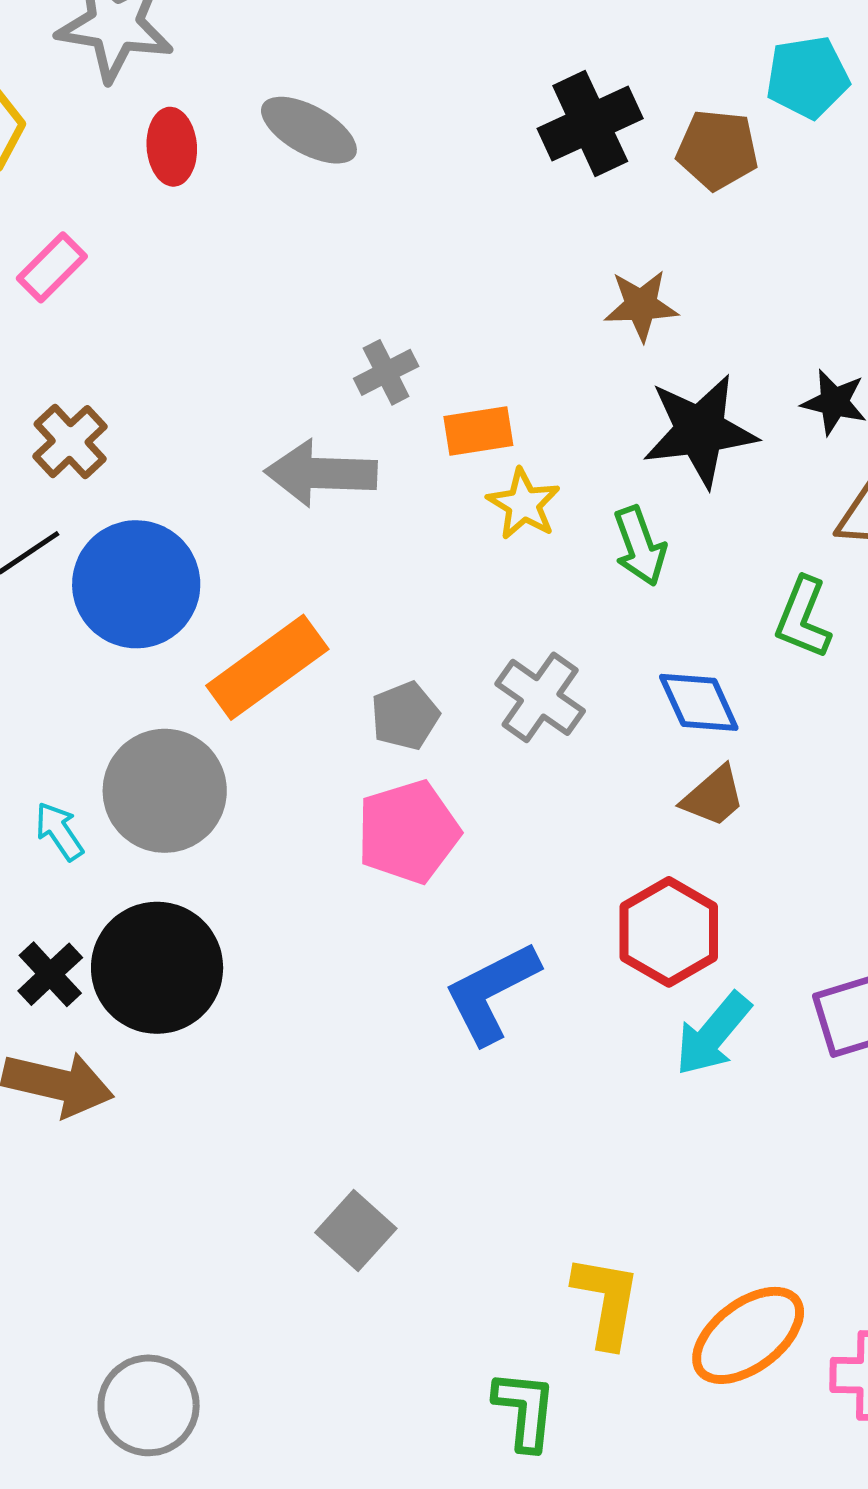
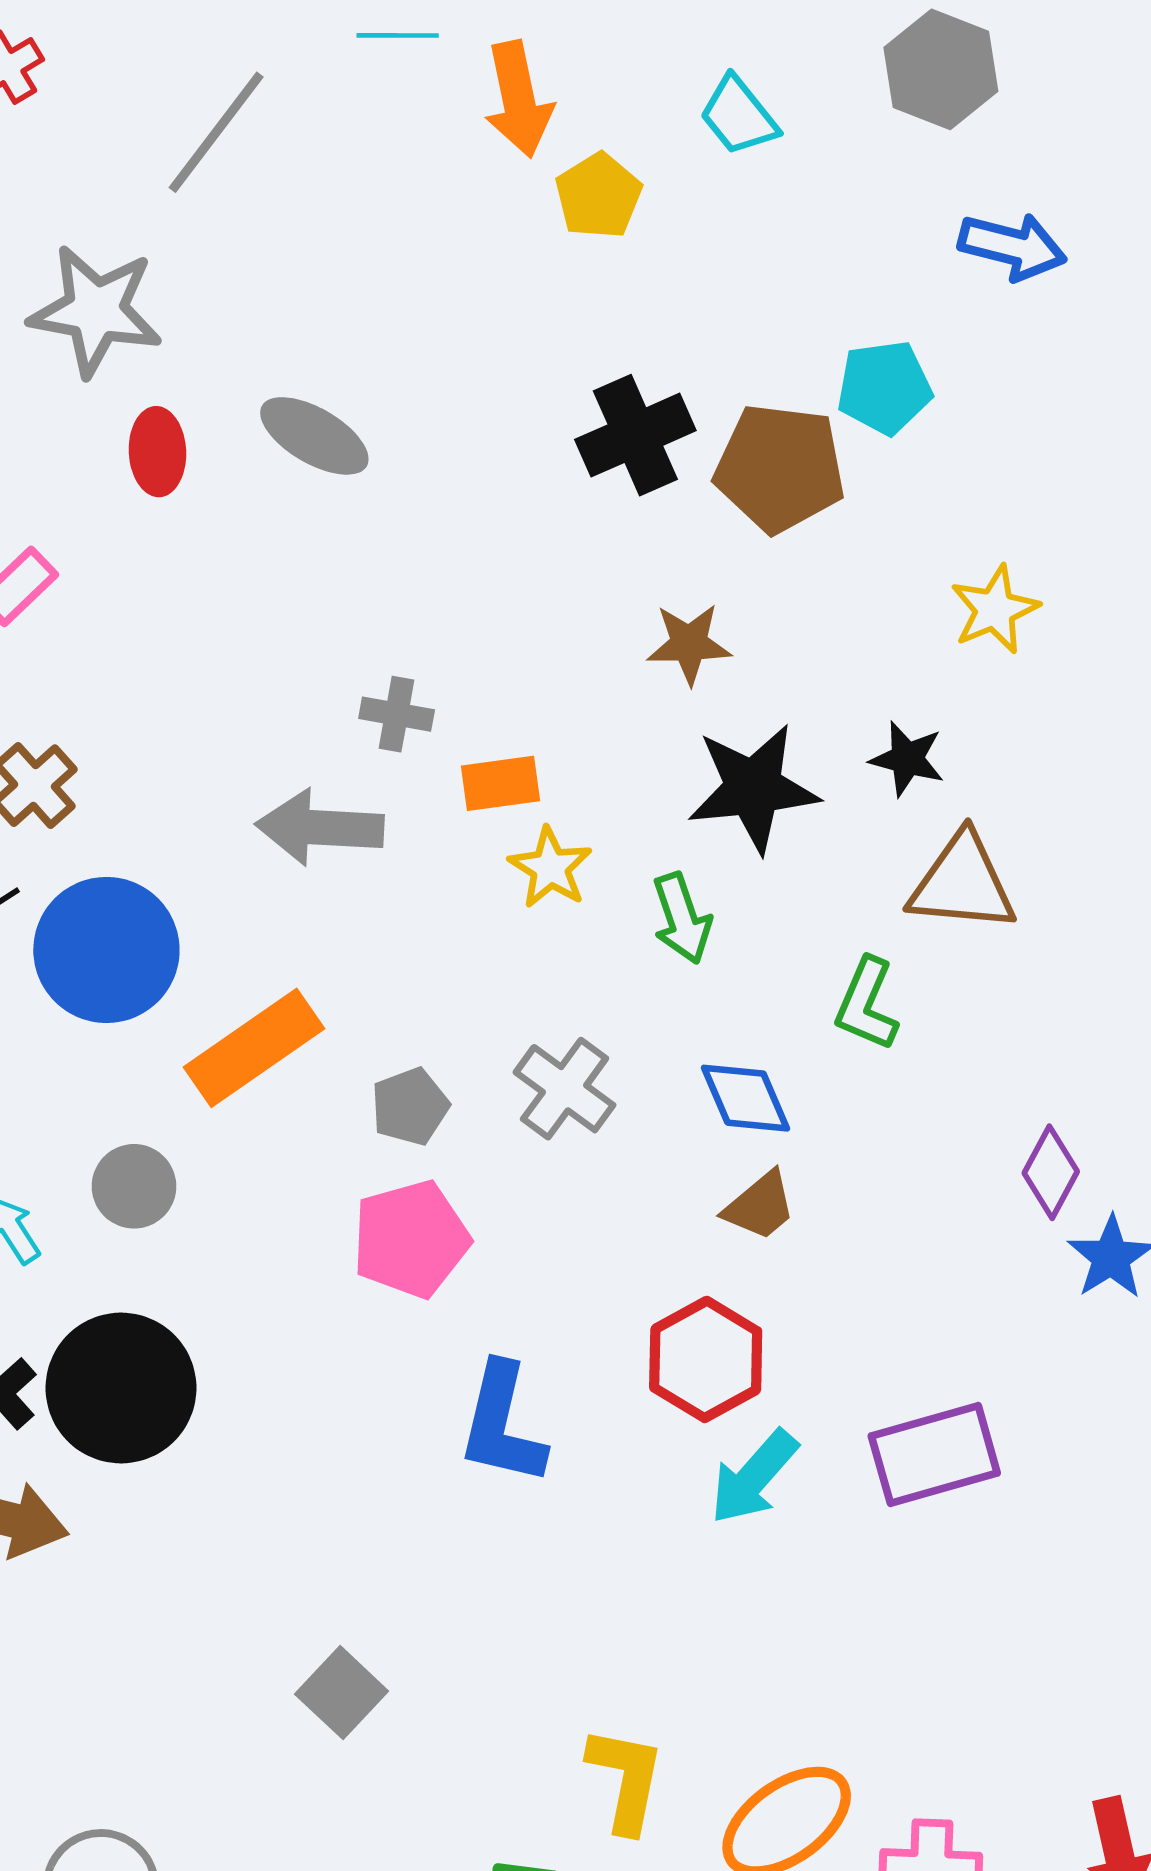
brown pentagon: (717, 150) -> (780, 468), size x1.4
gray cross: (386, 372) -> (397, 714), turned 36
gray circle: (165, 791) -> (134, 1186), size x0.6
blue L-shape: (492, 992) -> (502, 1424), turned -51

